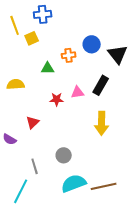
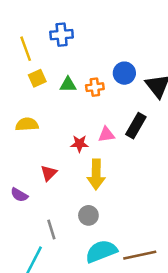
yellow square: (32, 38) -> (37, 78), moved
green triangle: (48, 68) -> (68, 85), moved
yellow arrow: (102, 123) -> (96, 174), moved

